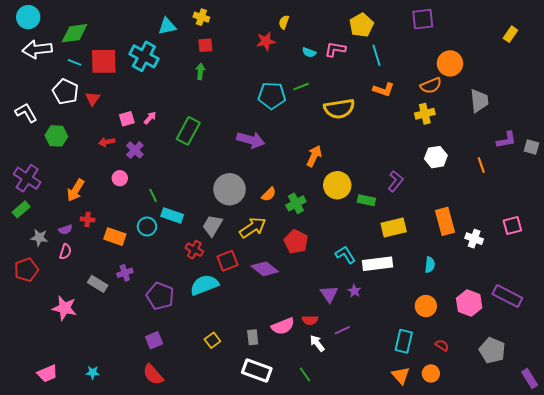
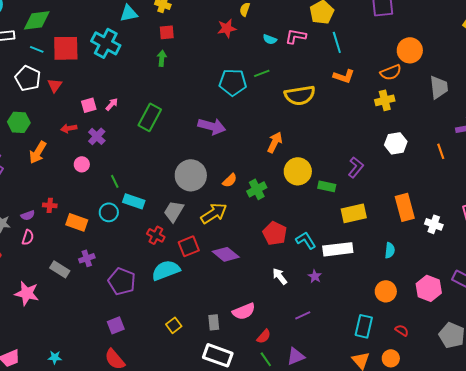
orange arrow: (76, 190) -> (38, 152), moved
red pentagon: (296, 242) -> (275, 233), moved
purple triangle: (329, 294) -> (296, 356), moved, turned 42
red semicircle: (310, 320) -> (264, 336), moved, turned -49
white arrow: (317, 343) -> (280, 276), moved

